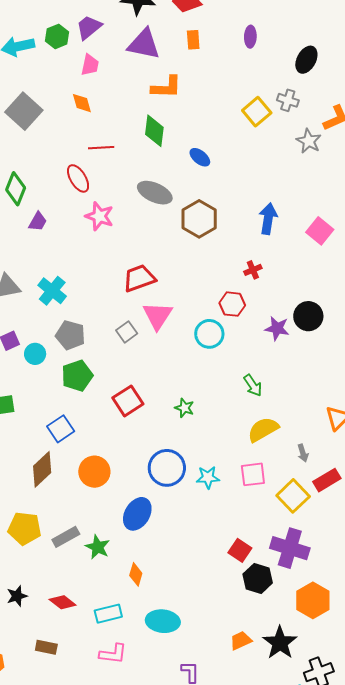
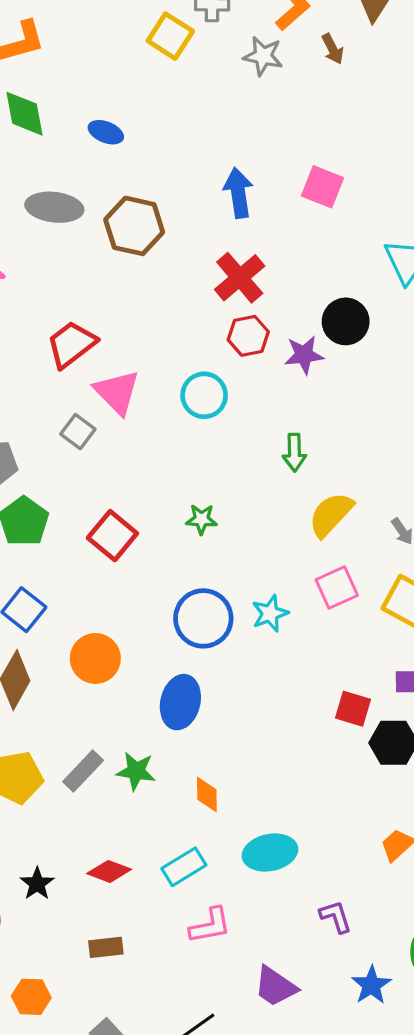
red cross: (253, 270) -> (240, 278), size x1.8
red hexagon: (232, 304) -> (248, 336), moved
green arrow: (253, 385) -> (294, 453), turned 50

